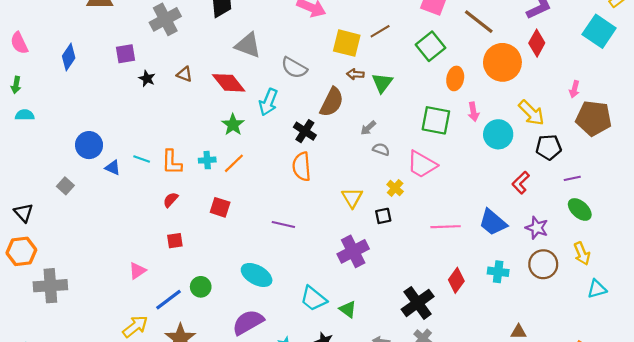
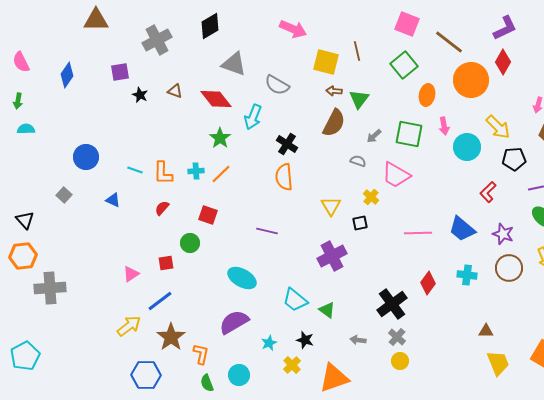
brown line: (380, 31) -> (357, 51), turned -72
brown semicircle: (332, 102) -> (334, 123), moved
gray arrow: (368, 128) -> (374, 136), moved
blue triangle: (113, 168) -> (113, 200), moved
red square: (175, 241) -> (166, 263), moved
green circle: (201, 287) -> (190, 243), moved

